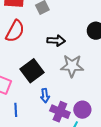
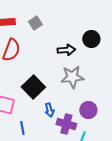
black arrow: (56, 41) -> (66, 50), moved
purple circle: (82, 110) -> (88, 110), moved

